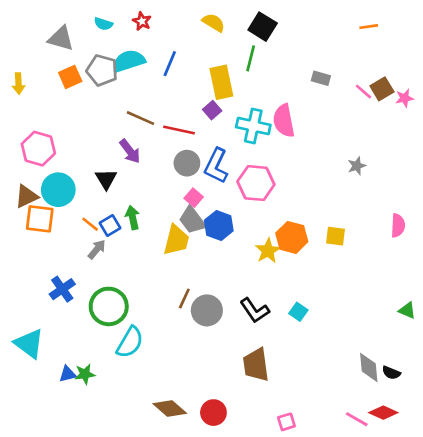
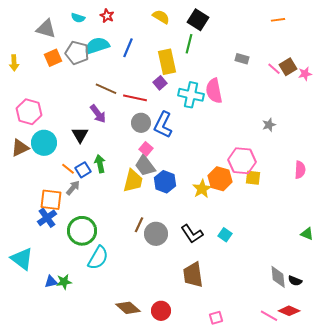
pink hexagon: (256, 183) -> (242, 161), moved
orange square: (40, 219) -> (51, 200), moved
blue hexagon: (219, 226) -> (165, 182), moved

